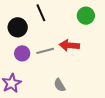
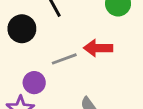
purple circle: (22, 53) -> (34, 83), moved

